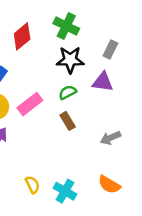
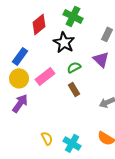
black star: (70, 60) -> (64, 42), moved, turned 30
purple triangle: (103, 82) -> (101, 59), turned 36

